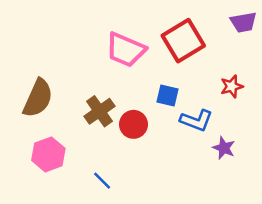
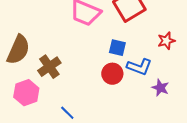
brown cross: (99, 111) -> (49, 67), moved
red circle: (134, 124) -> (112, 74), moved

